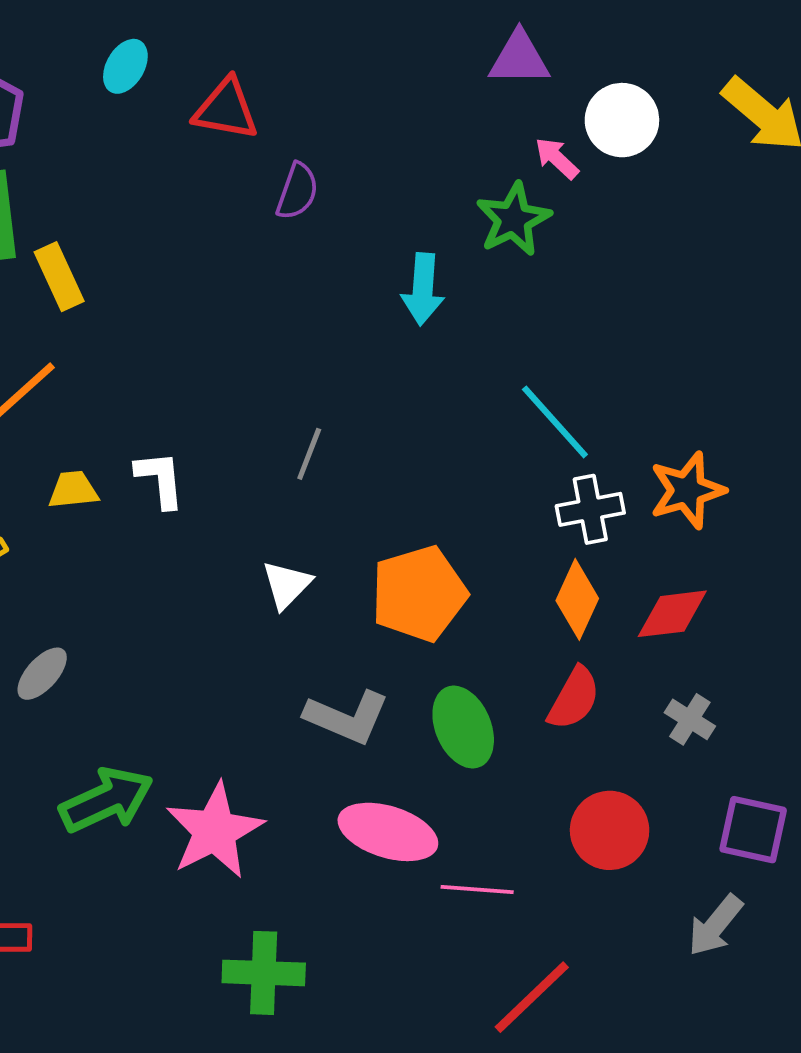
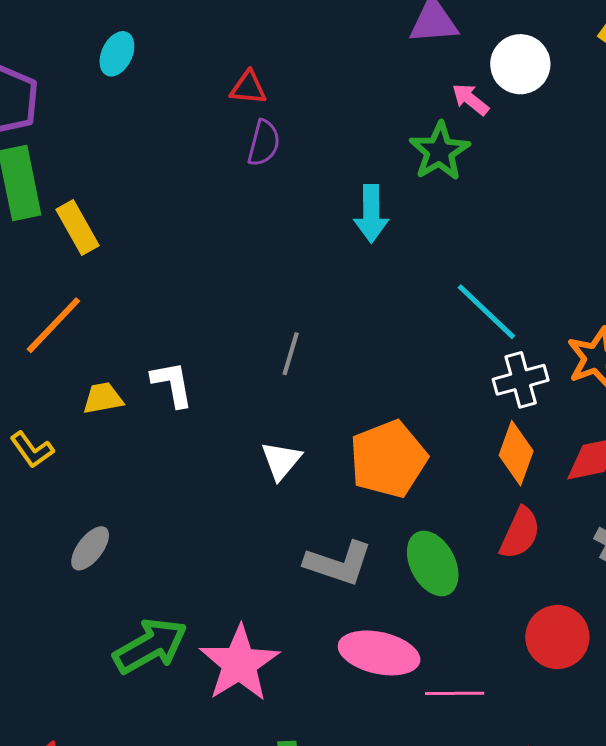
red triangle: (226, 109) -> (248, 88), moved, size x0.7

